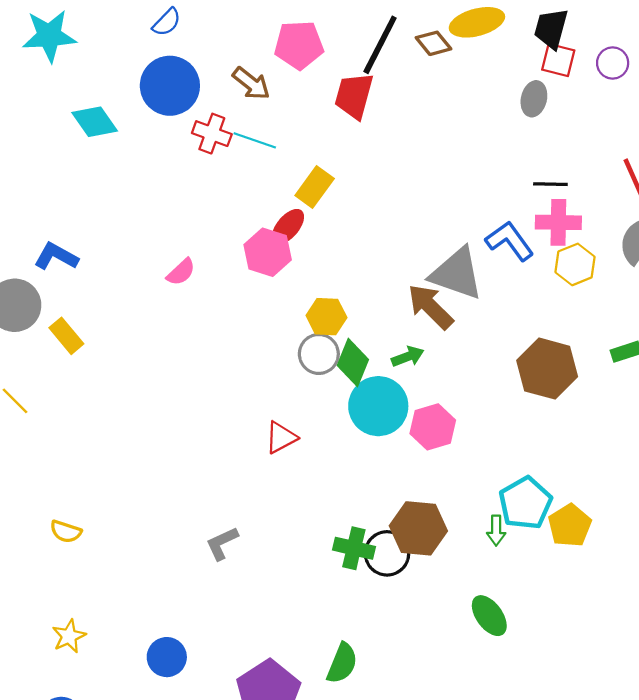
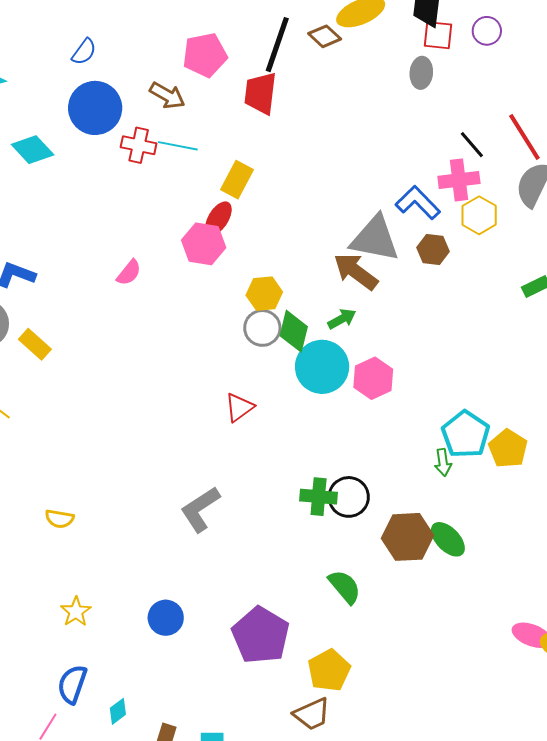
black line: (550, 184) -> (472, 145), moved, turned 56
brown hexagon: (547, 369) -> (433, 249), moved, size x0.6
brown hexagon: (418, 528) -> (407, 537), moved
gray L-shape: (222, 543) -> (200, 509), size x1.4
green semicircle: (342, 663) -> (345, 587), moved, turned -54

